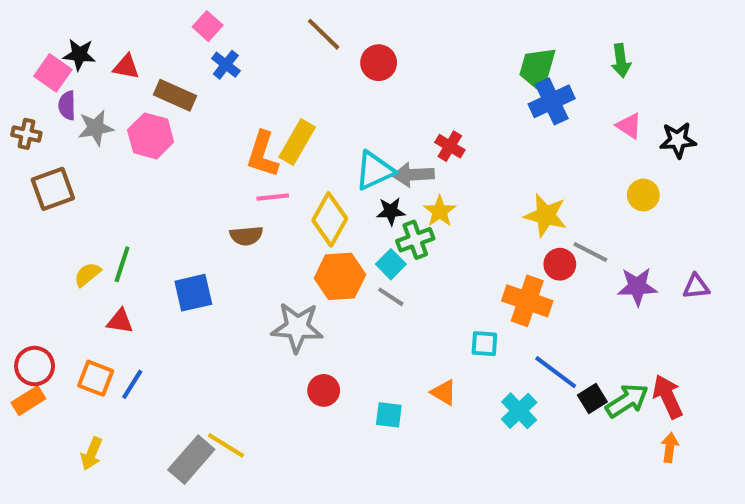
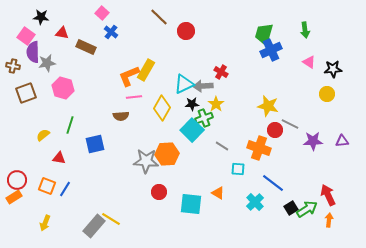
black star: (79, 55) -> (41, 17), moved
purple semicircle: (67, 105) -> (33, 52), size x1.5
pink hexagon: (151, 136) -> (63, 88), moved
orange L-shape: (263, 154) -> (129, 76), turned 50
yellow circle: (643, 195) -> (327, 94), moved
green line: (122, 264) -> (70, 125), moved
cyan square: (391, 264) -> (192, 130), size x1.6
orange hexagon: (340, 276) -> (167, 154), moved
gray line: (391, 297) -> (222, 146), moved
black square: (592, 399) -> (291, 208), moved
green arrow: (627, 401) -> (307, 209), moved
cyan square: (389, 415) -> (191, 204), size x1.6

